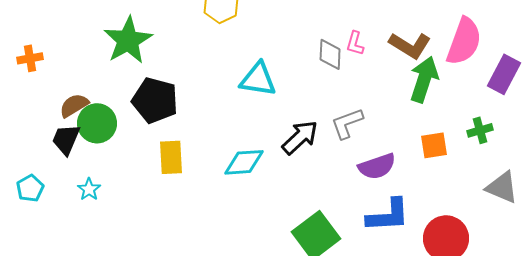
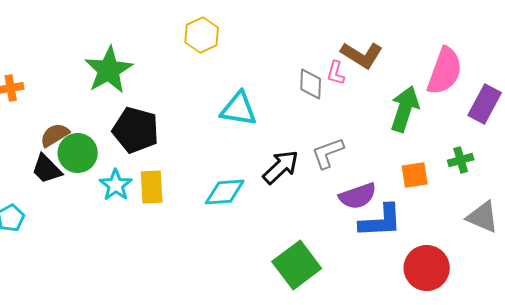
brown L-shape: (410, 45) -> (362, 55), moved
black trapezoid: (66, 139) -> (47, 169), turned -68
cyan star: (89, 189) -> (116, 185), moved, size x1.4
blue L-shape: (388, 215) -> (381, 221), moved

